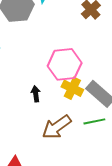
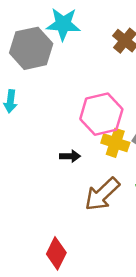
black arrow: (36, 94) -> (70, 156), turned 105

